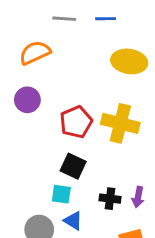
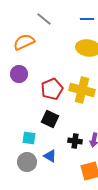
gray line: (64, 19) -> (44, 19), turned 35
blue line: (106, 19) -> (87, 19), moved
cyan square: (61, 194) -> (29, 138), moved

